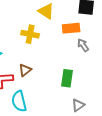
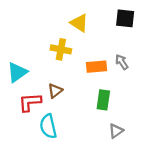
orange rectangle: (71, 28) -> (96, 67), moved

